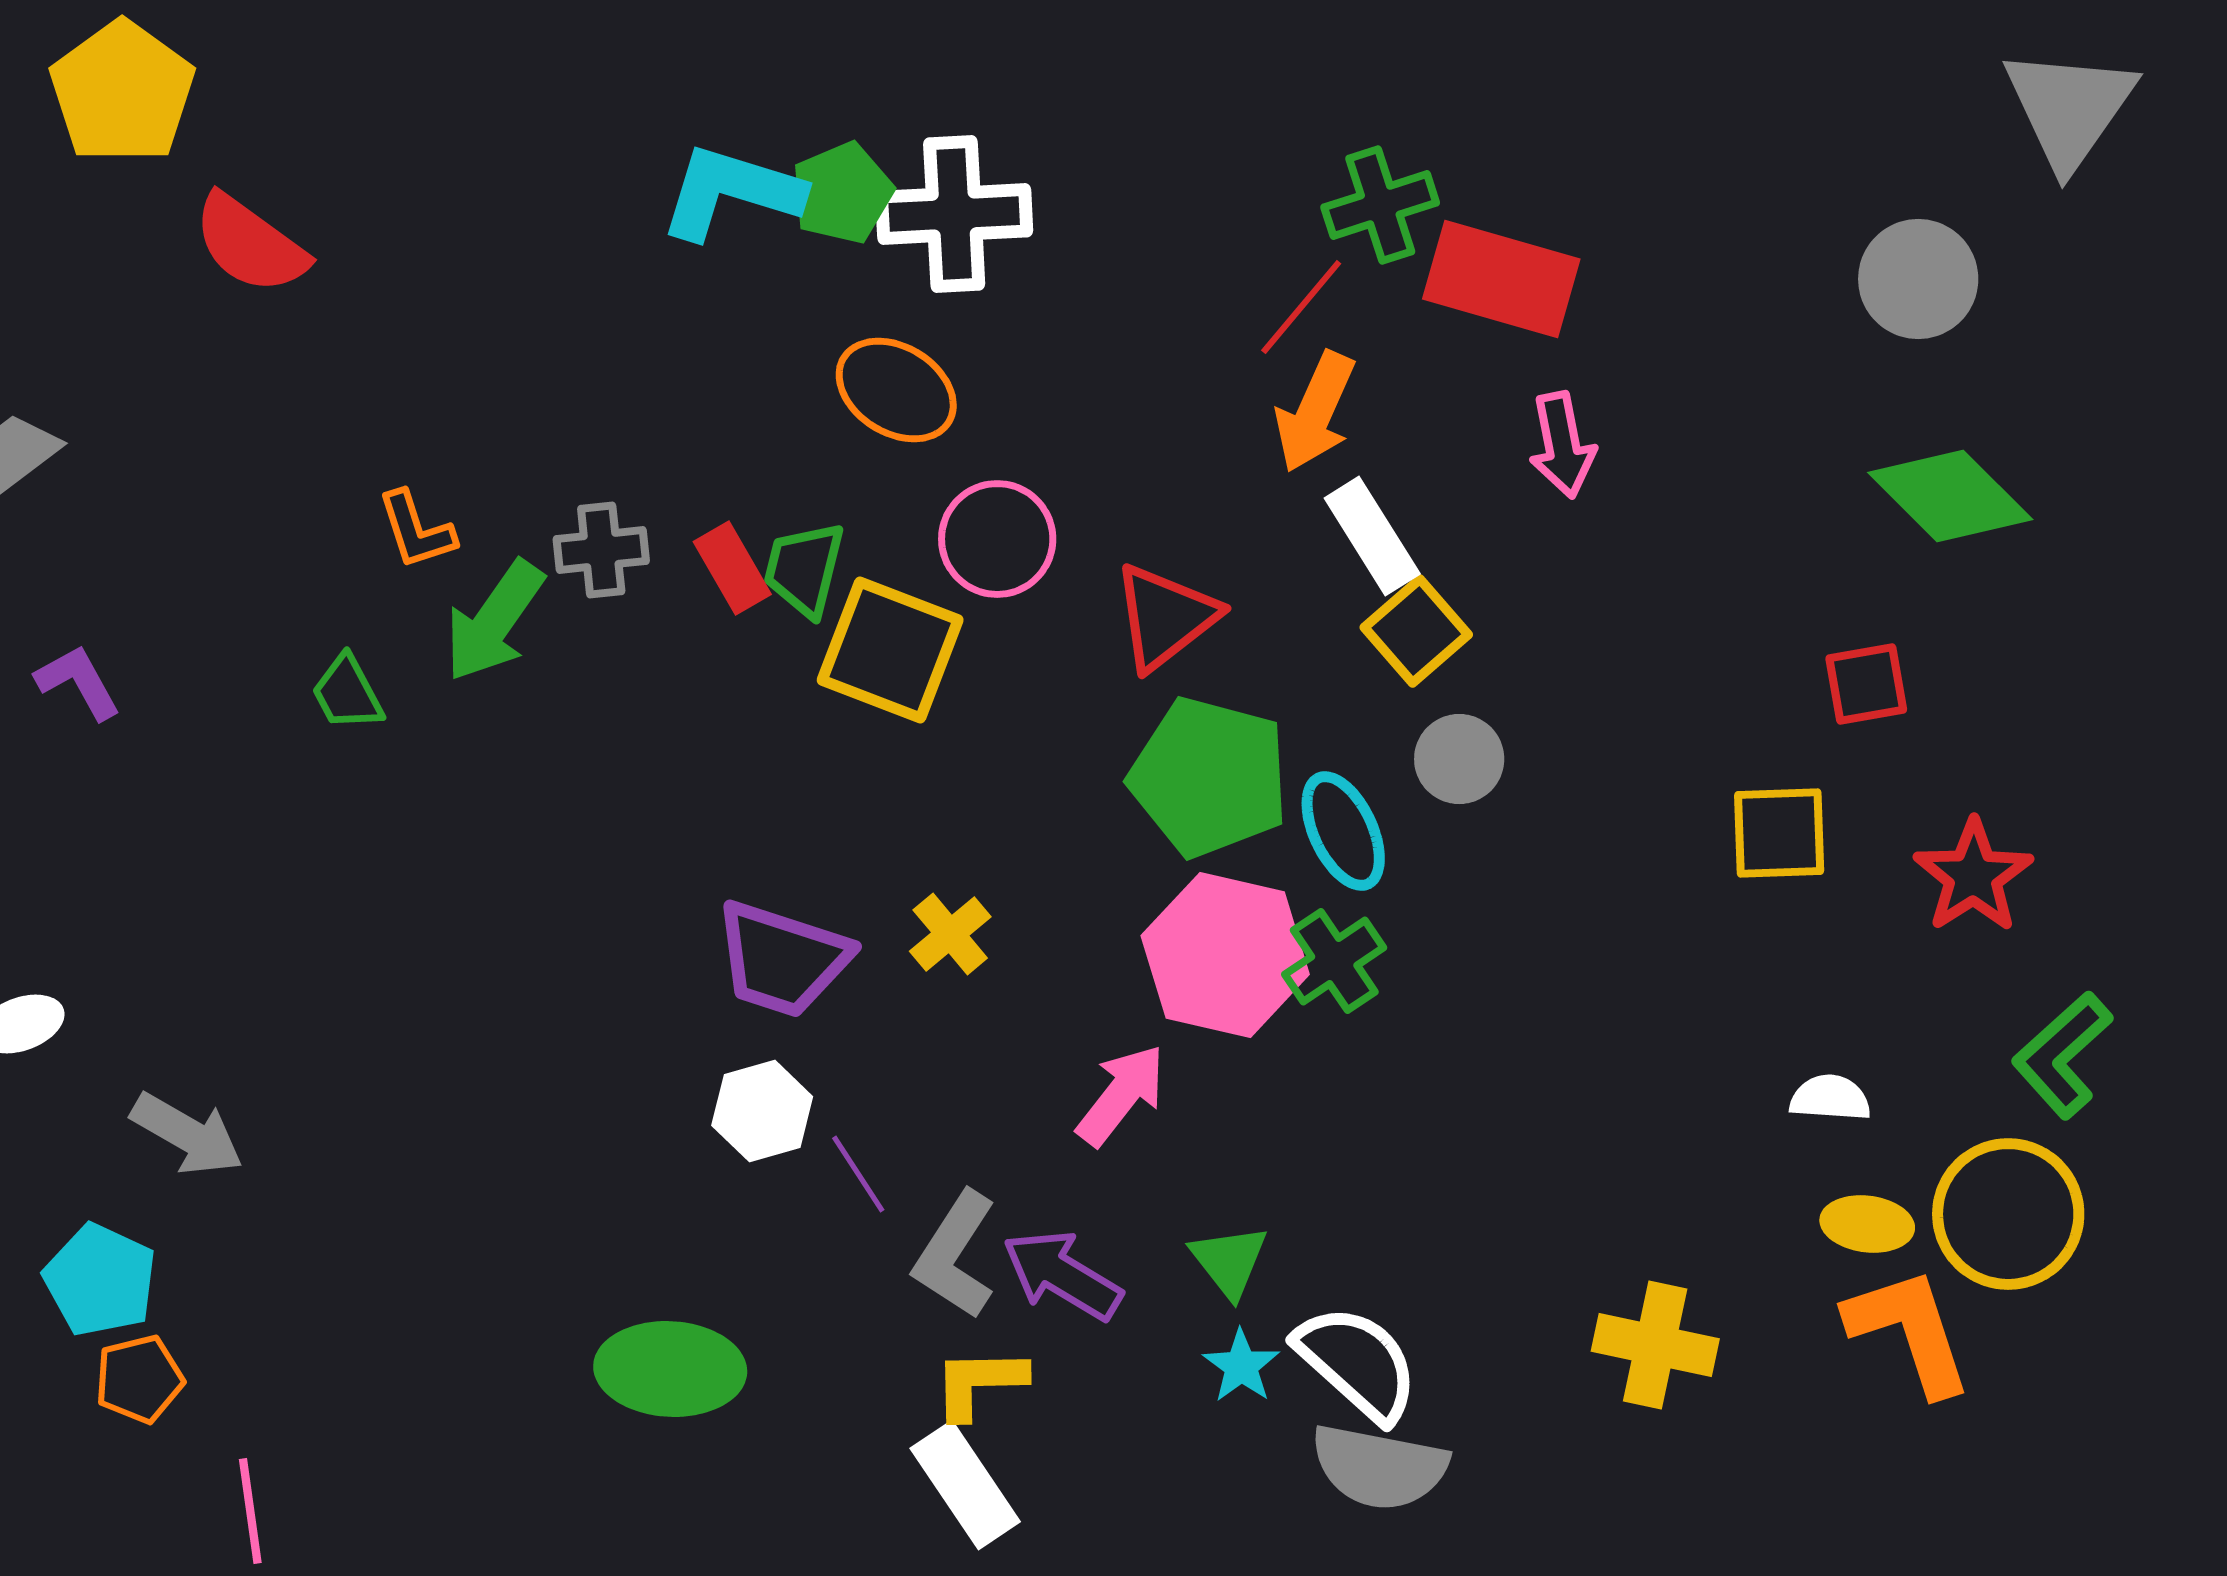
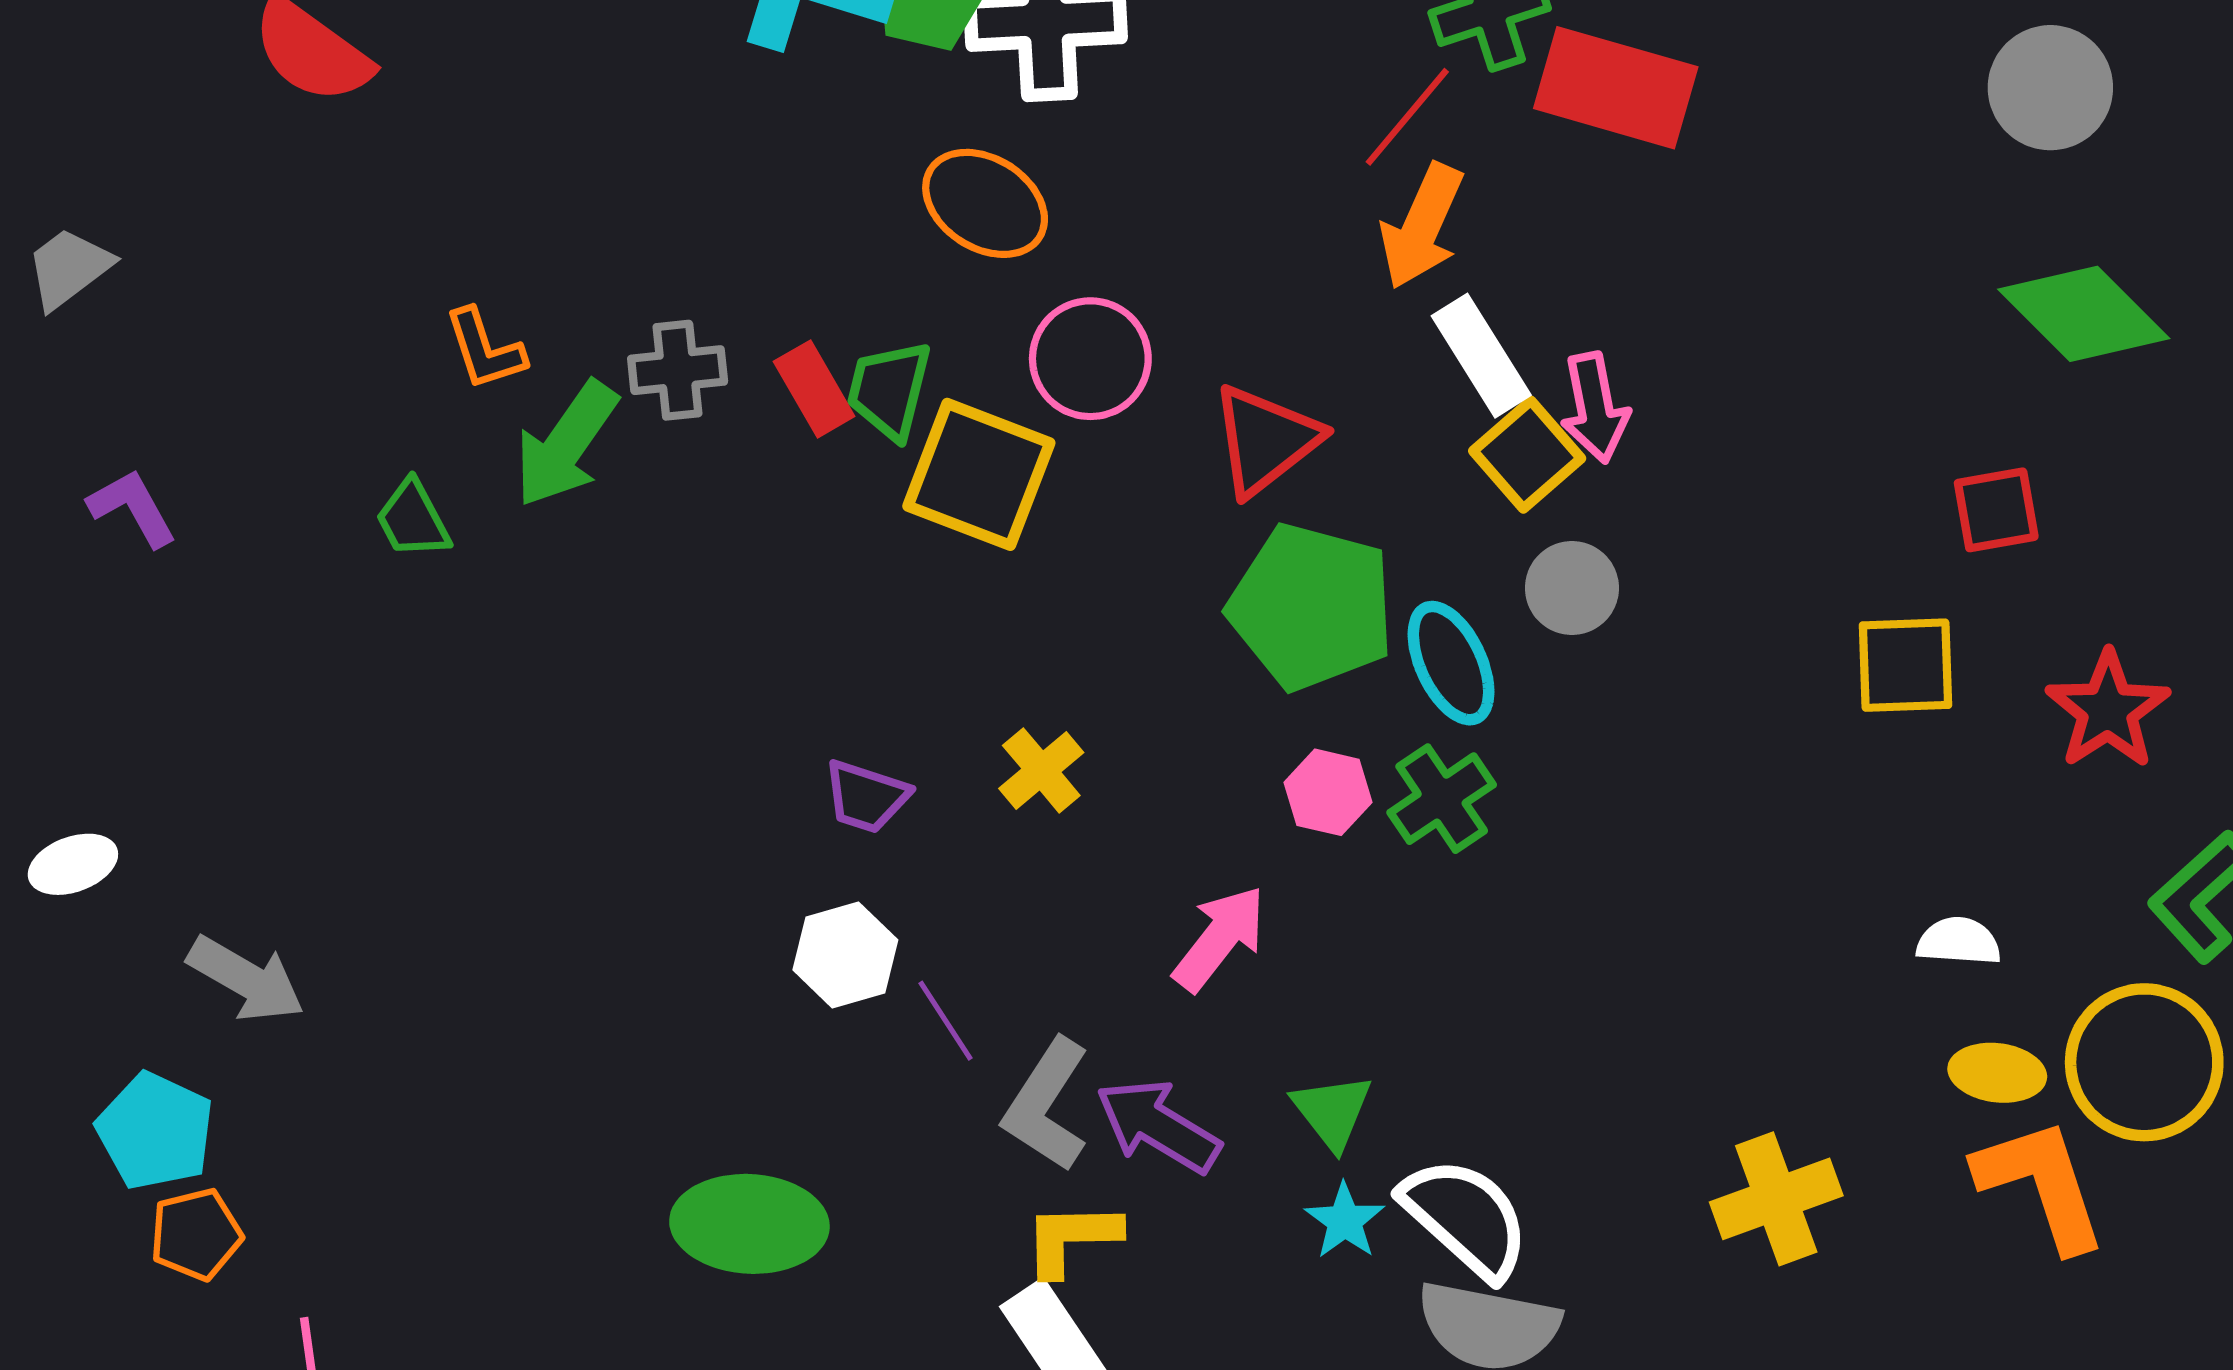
pink arrow: (1562, 445) -> (1595, 408), moved
pink hexagon: (1225, 955) -> (1328, 792), size x0.5
purple trapezoid: (782, 959) -> (866, 797), size x0.6
yellow cross: (1655, 1345) -> (1776, 1199), turned -32

